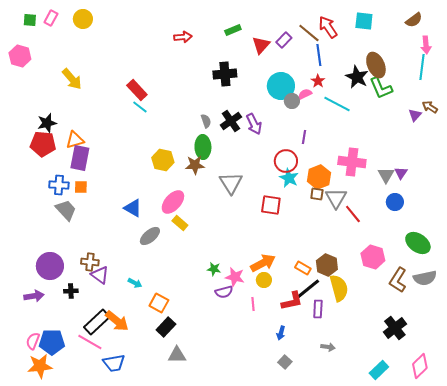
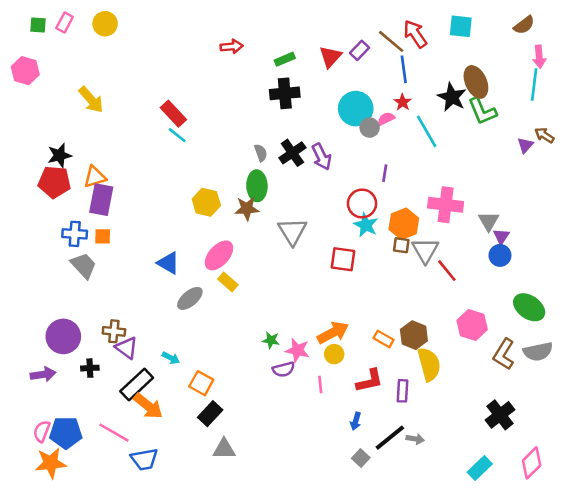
green rectangle: (233, 30) -> (285, 59), moved
cyan line: (337, 104) -> (427, 131), turned 32
purple triangle: (401, 173) -> (501, 236), moved
black line: (308, 289) -> (390, 438), moved
black rectangle: (97, 322) -> (137, 385), moved

